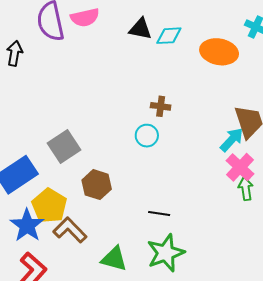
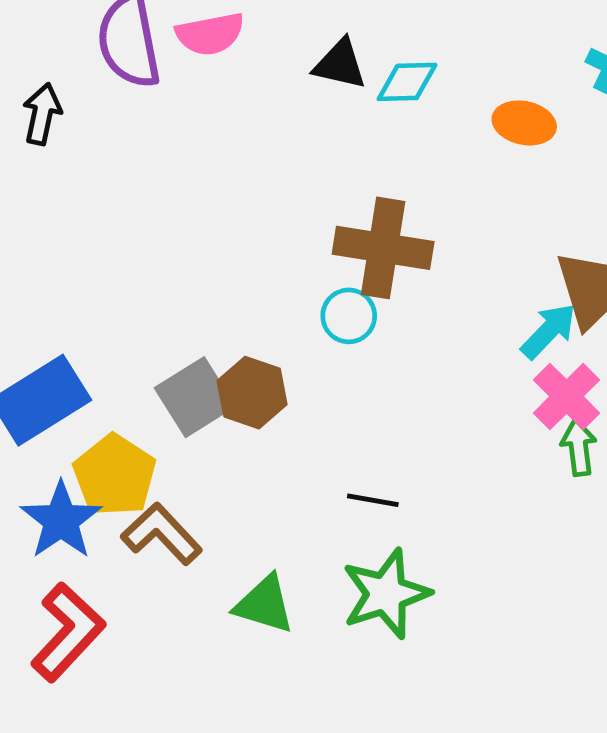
orange ellipse: (219, 52) -> (524, 123), size x0.7
brown cross: (161, 106) -> (383, 248), size x2.0
gray square: (64, 146) -> (195, 397), moved
brown hexagon: (97, 185) -> (252, 393), moved

